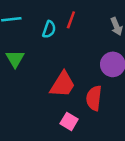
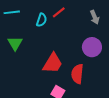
red line: (71, 20) -> (59, 12), turned 32

